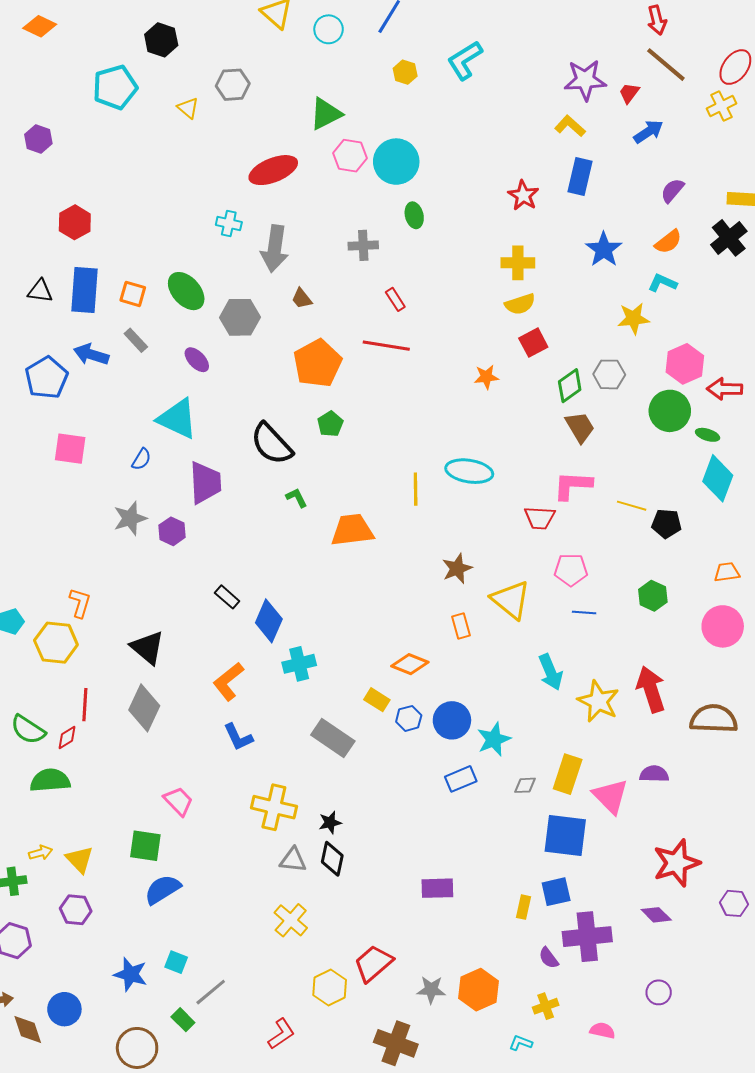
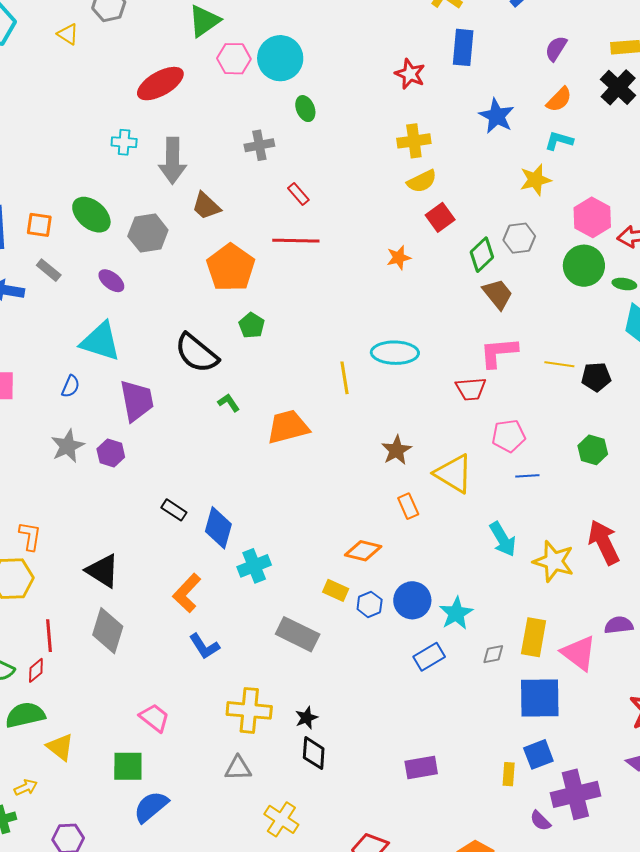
brown trapezoid: (302, 299) -> (206, 206), size x1.4
yellow triangle: (80, 860) -> (60, 747), moved
gray triangle: (293, 860) -> (238, 768), moved

